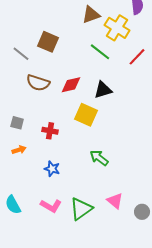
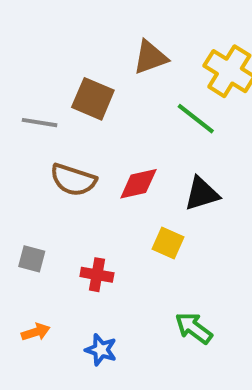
brown triangle: (91, 15) -> (150, 57), moved
gray line: (21, 54) -> (40, 123), turned -30
yellow square: (86, 115) -> (168, 243), size x0.7
orange arrow: (19, 150) -> (36, 332), moved

